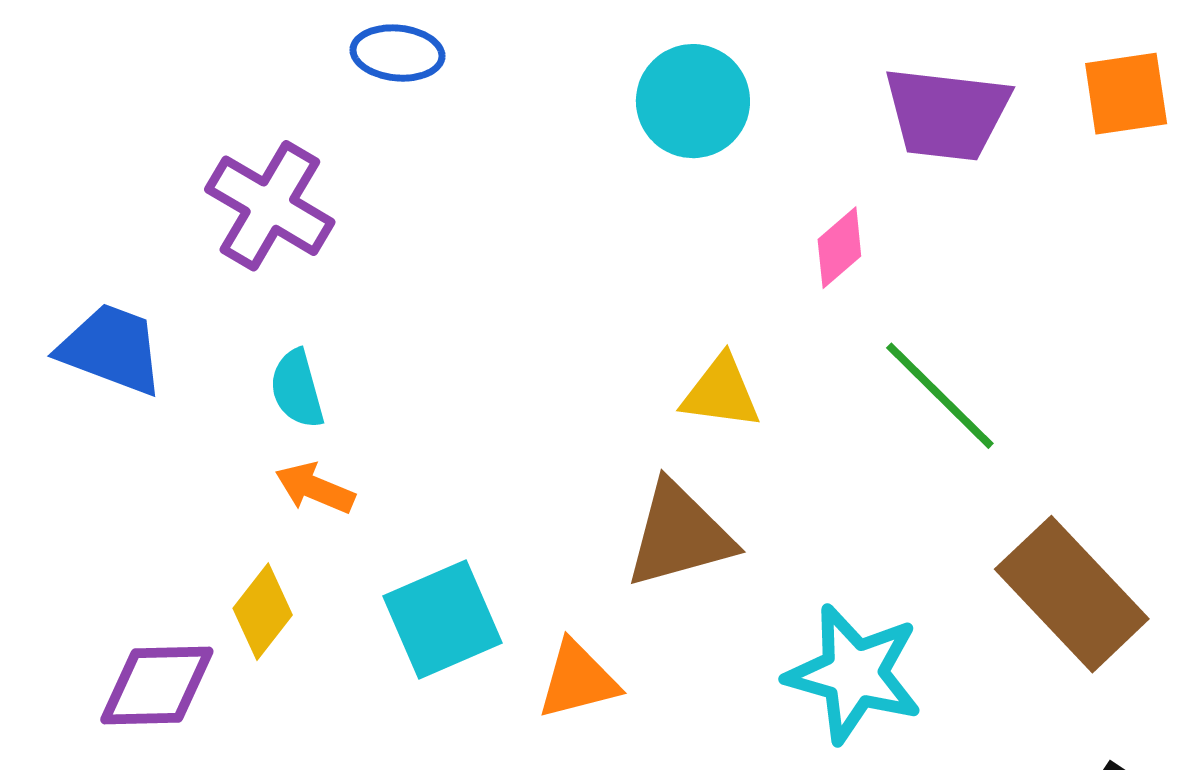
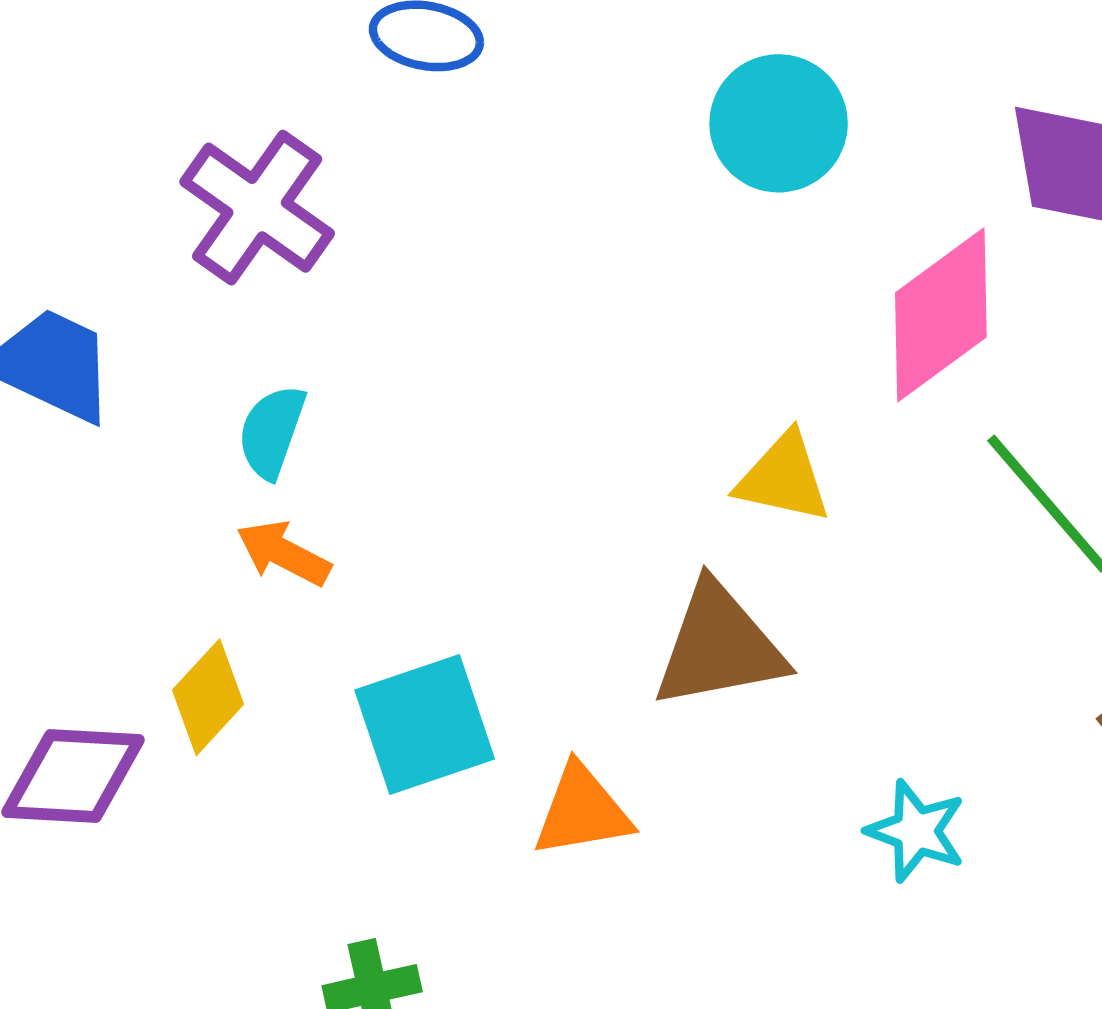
pink diamond: (839, 248) -> (941, 315), size x1.8
cyan semicircle: (297, 389) -> (272, 432), turned 30
cyan star: (854, 674) -> (916, 831), size x0.6

